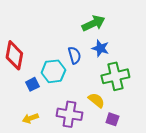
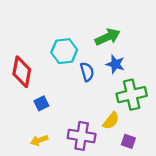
cyan hexagon: (53, 71) -> (64, 51), moved
yellow semicircle: (96, 100) -> (111, 121), turned 90

